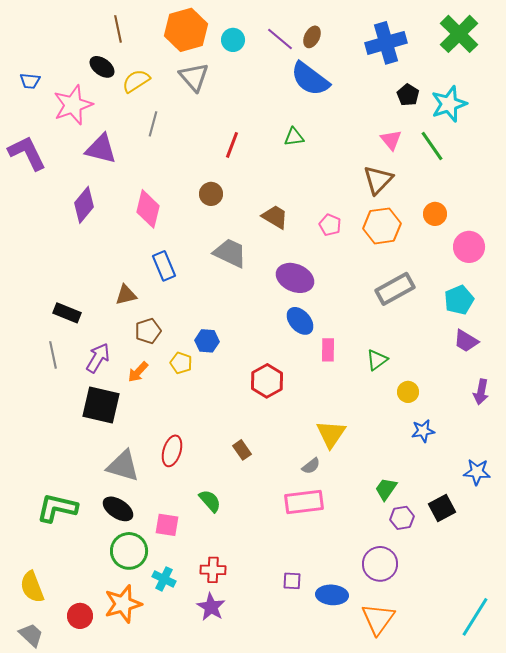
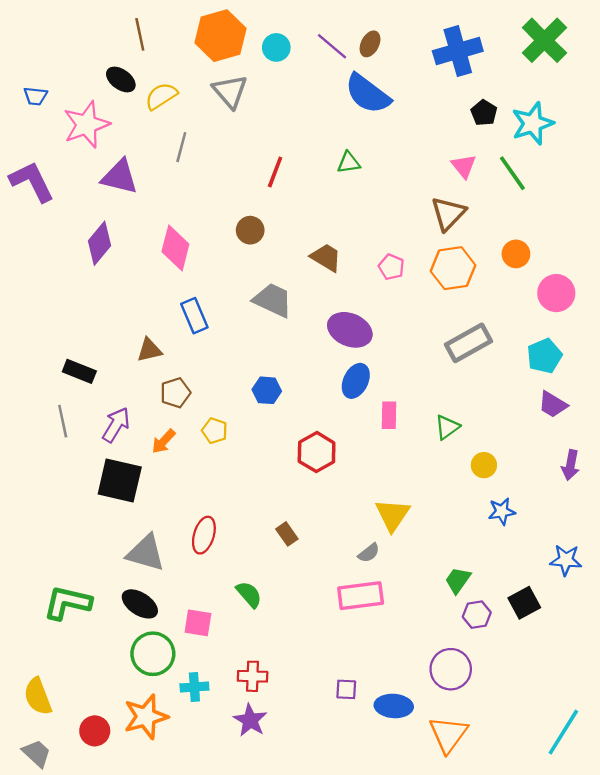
blue ellipse: (300, 321) -> (356, 381), turned 68
blue hexagon: (207, 341) -> (267, 390), moved
cyan cross: (164, 579) -> (194, 687), turned -30

